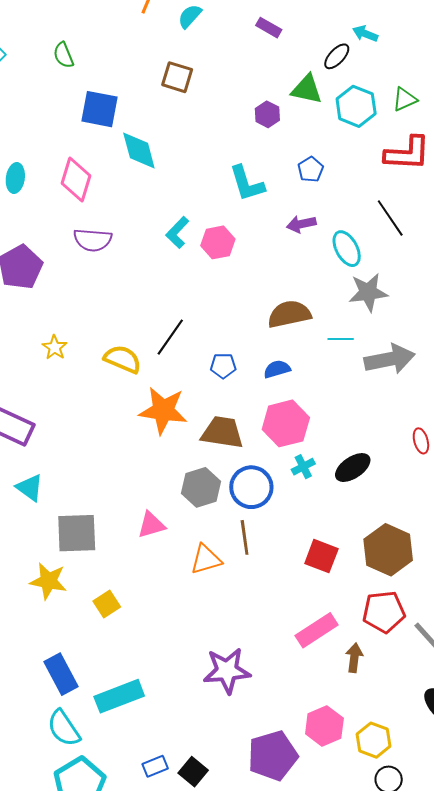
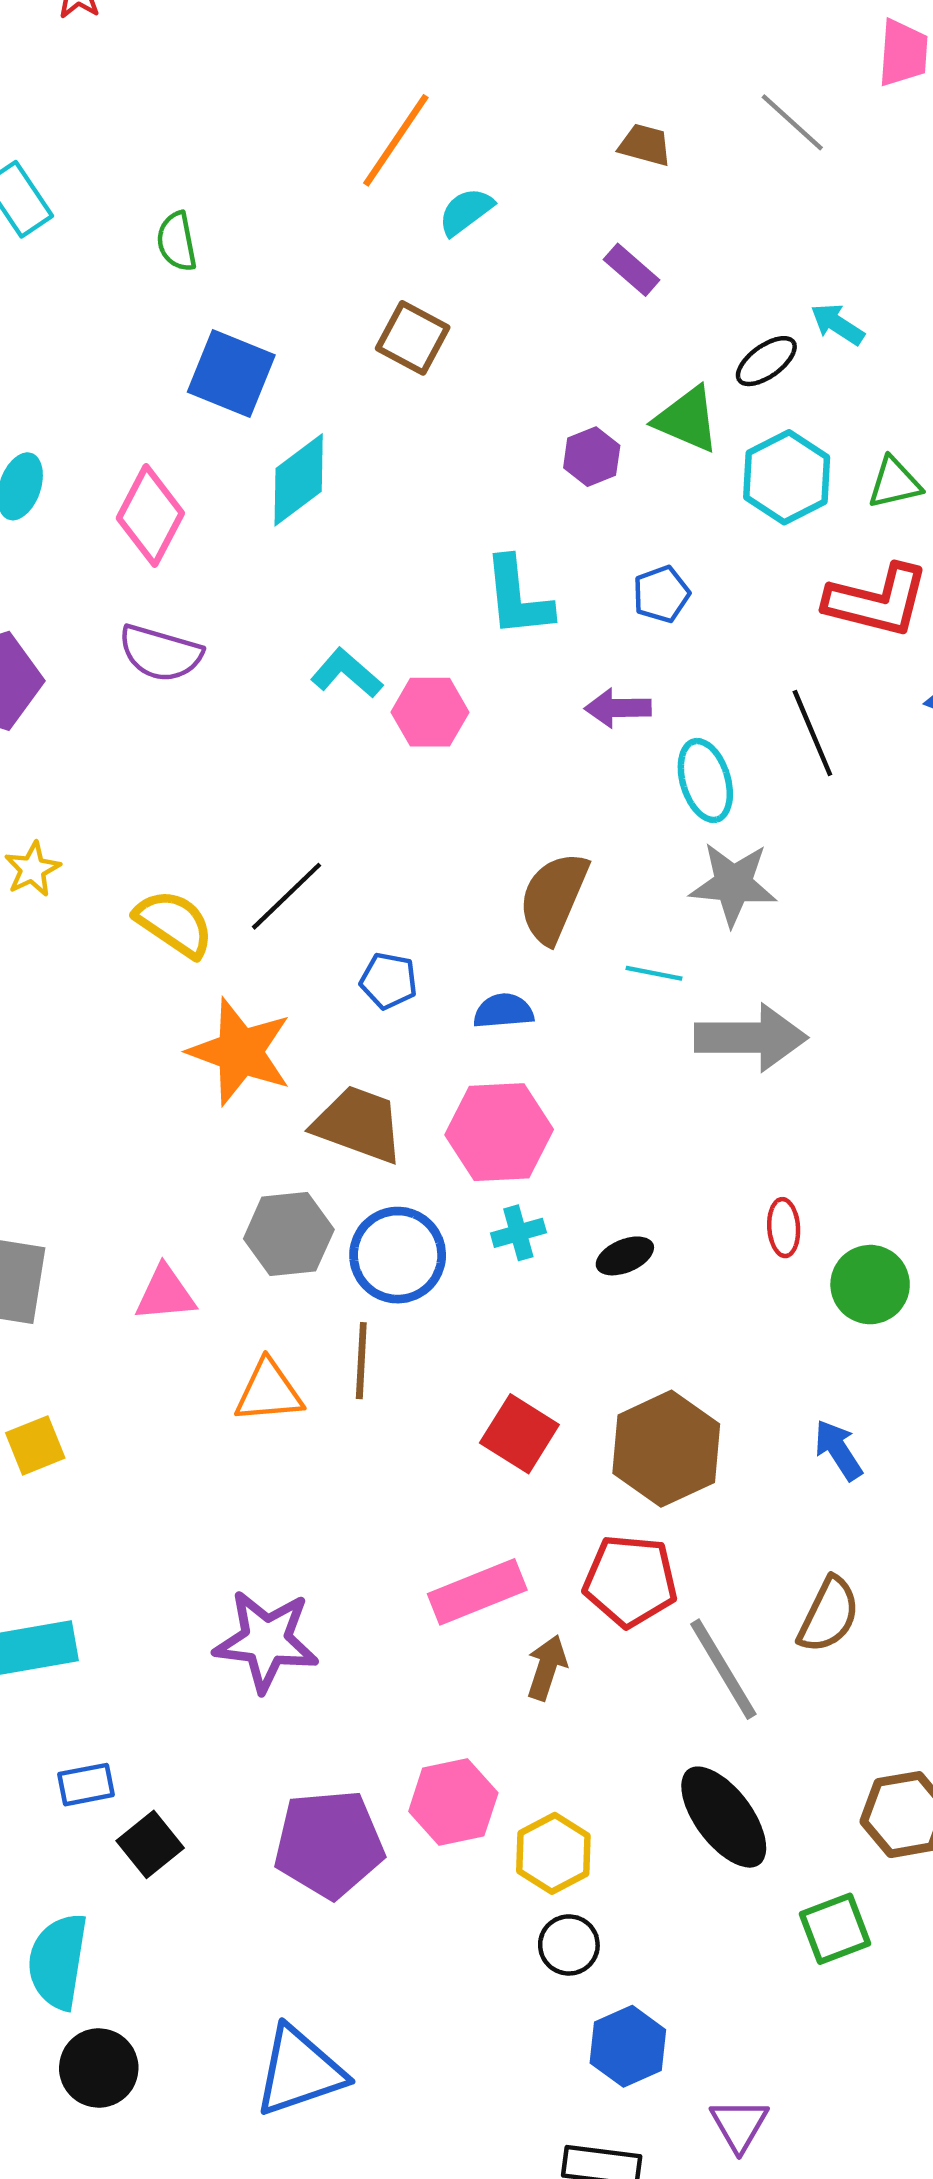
cyan diamond: (139, 151) -> (299, 480), turned 57
cyan L-shape: (177, 232) -> (347, 673), turned 76
brown semicircle: (289, 314) -> (553, 898), turned -66
black ellipse: (353, 468) -> (625, 1256), size x0.7
blue rectangle: (155, 766) -> (86, 1785), moved

